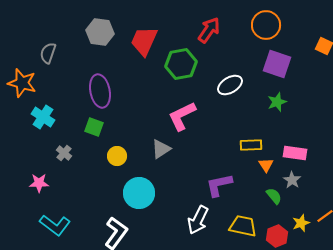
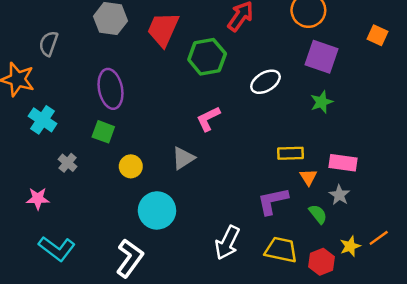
pink L-shape: (182, 116) -> (208, 119), size x0.7
purple L-shape: (219, 185) -> (273, 201), moved

